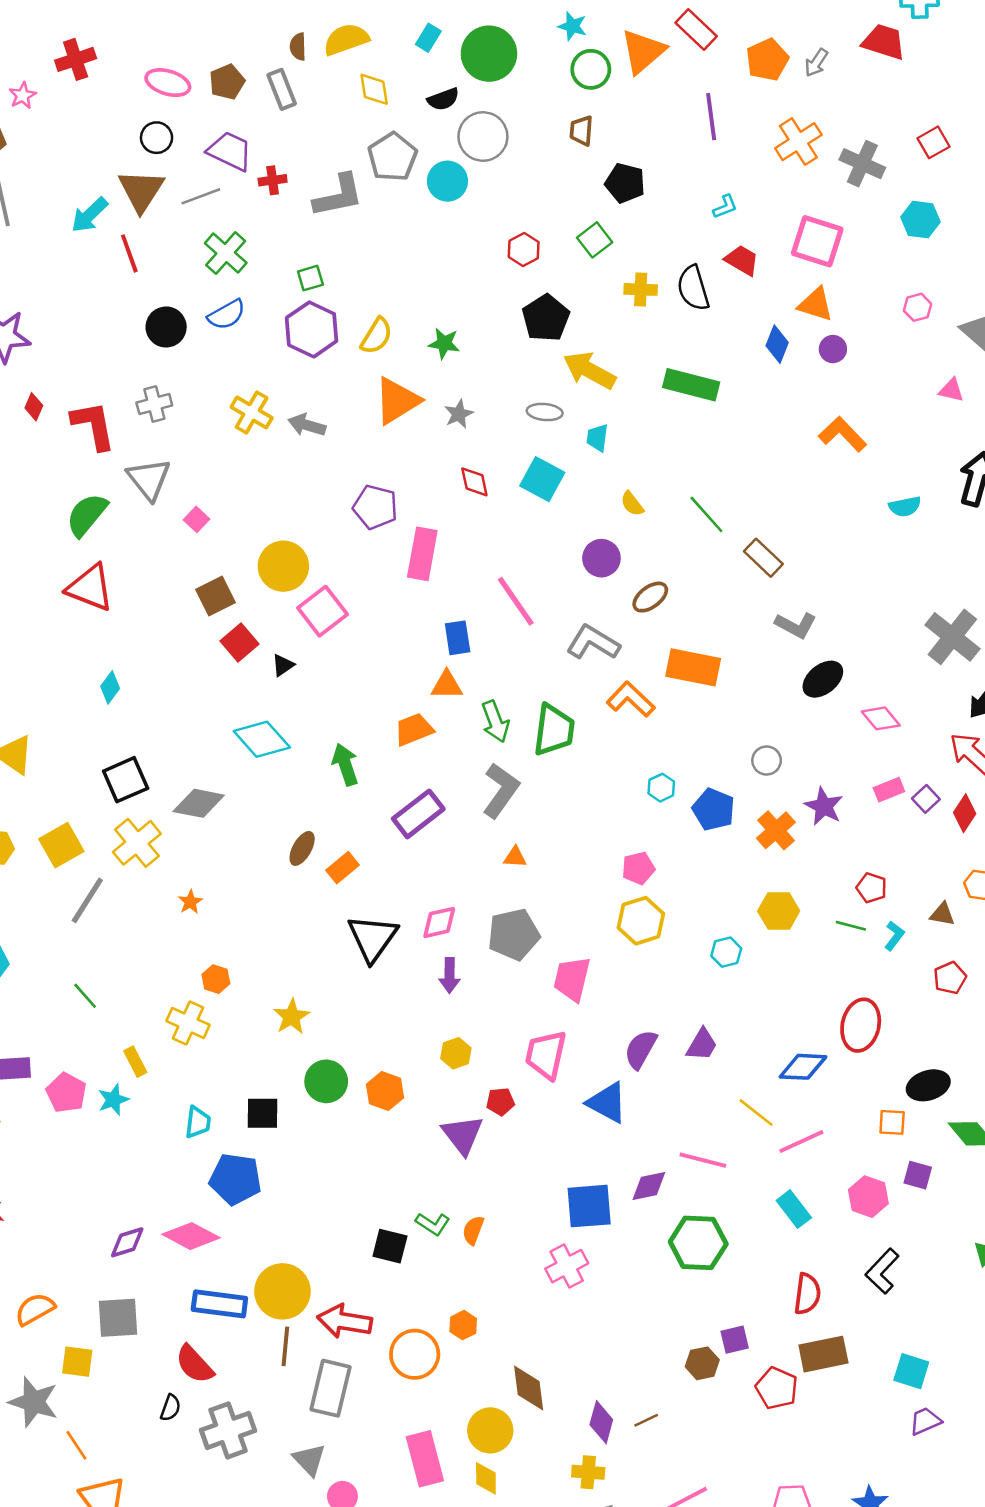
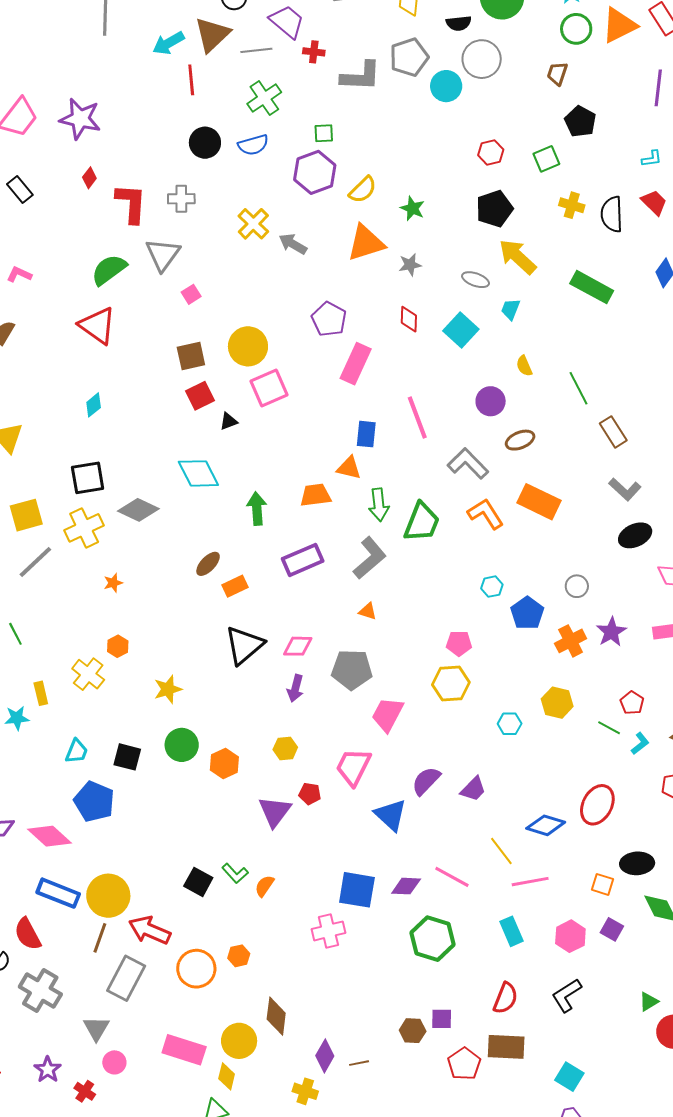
gray cross: (228, 1430) -> (40, 991), turned 36
pink rectangle: (425, 1459) -> (184, 1050), turned -72

